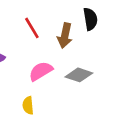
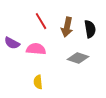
black semicircle: (90, 19) -> (90, 29), moved
pink semicircle: (41, 71) -> (36, 49), moved, turned 36

